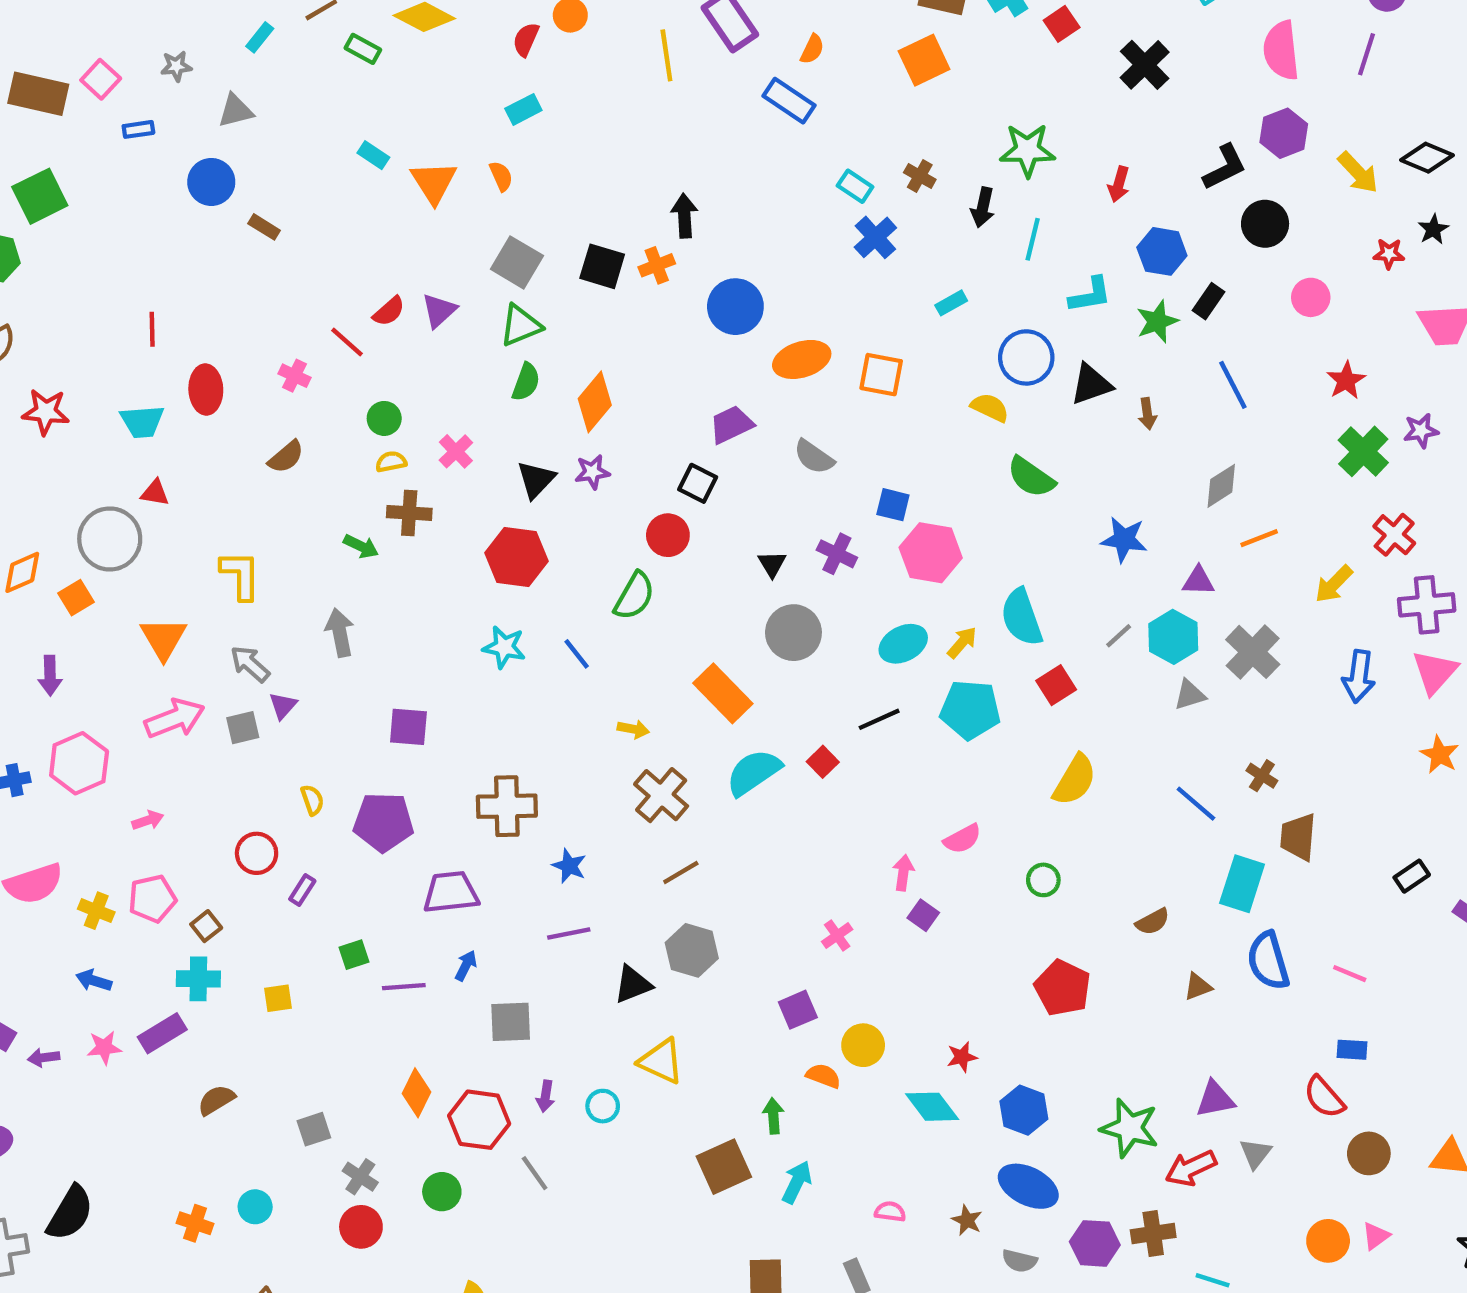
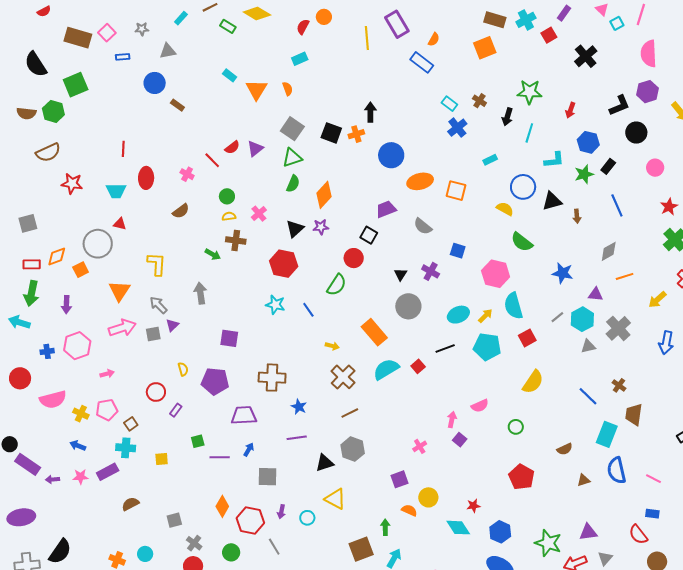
pink hexagon: (931, 553) -> (496, 274), moved

